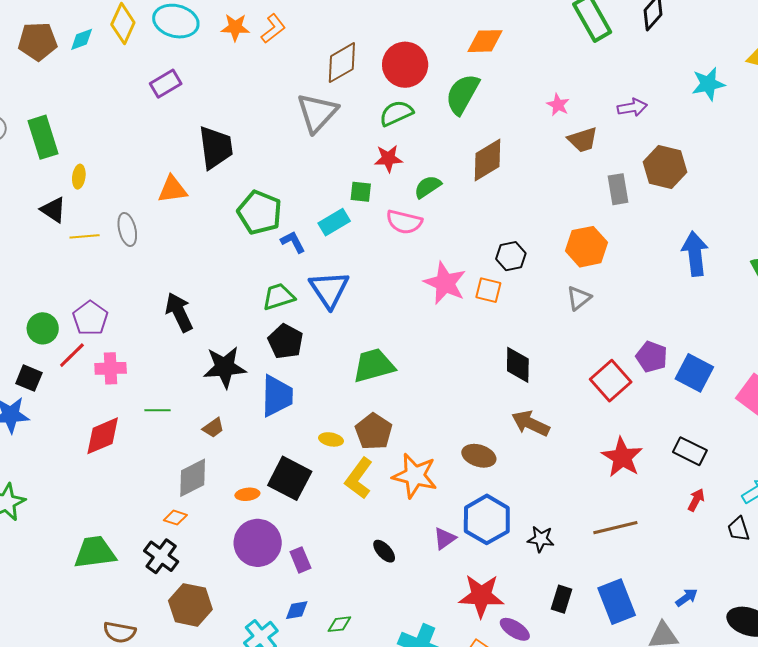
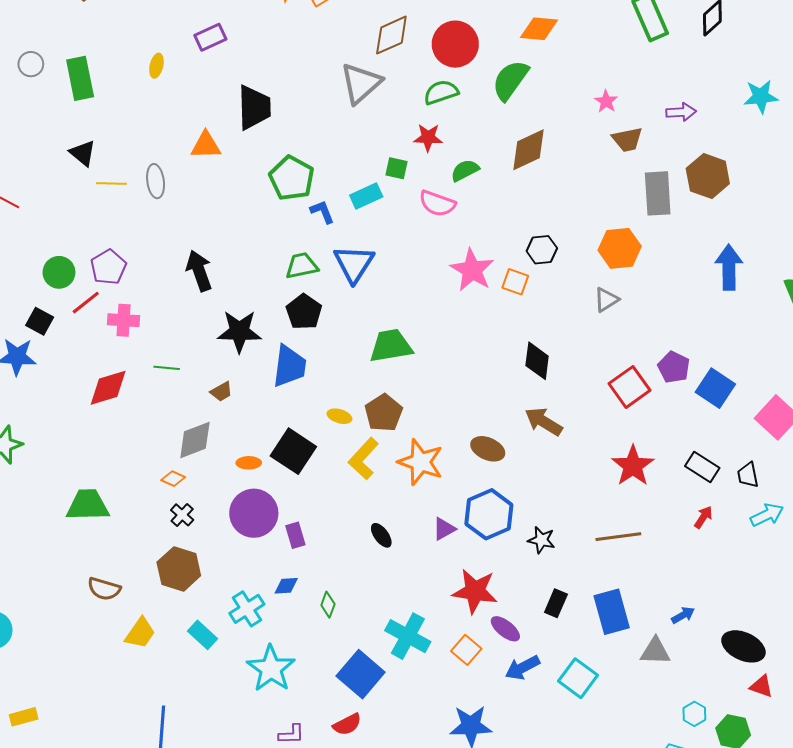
yellow ellipse: (79, 177) -> (156, 66), moved
gray rectangle: (618, 189) -> (658, 193), size x1.4
black trapezoid: (738, 529) -> (748, 475), moved
black cross: (161, 556) -> (182, 515), moved, size x0.7
green diamond: (339, 624) -> (328, 605), turned -70

